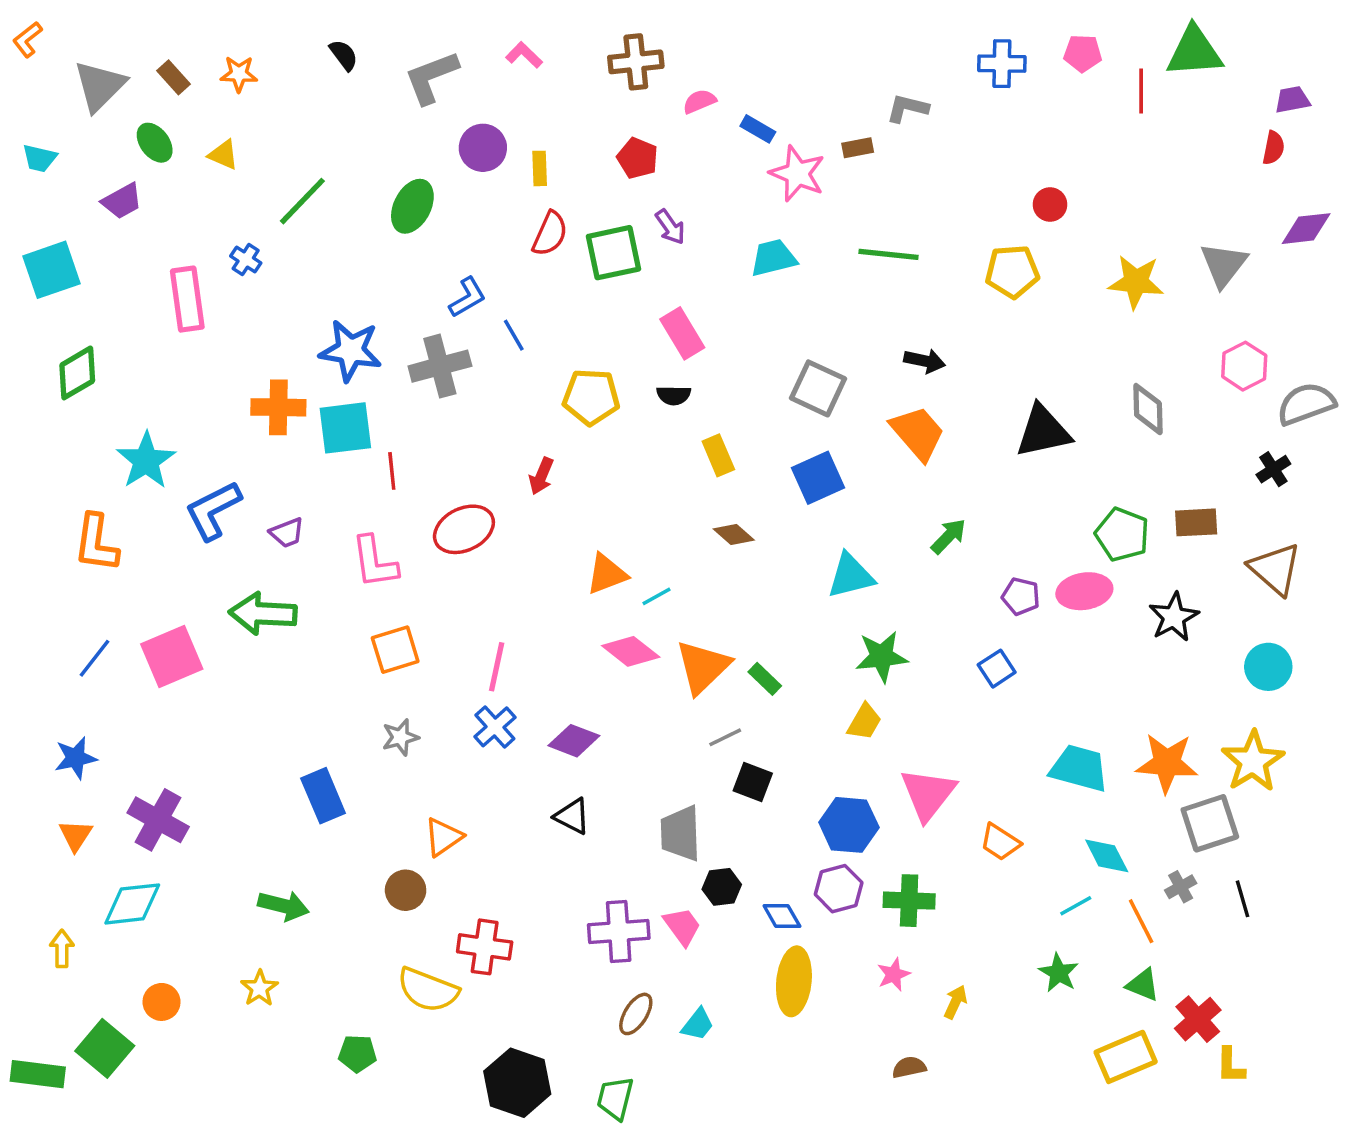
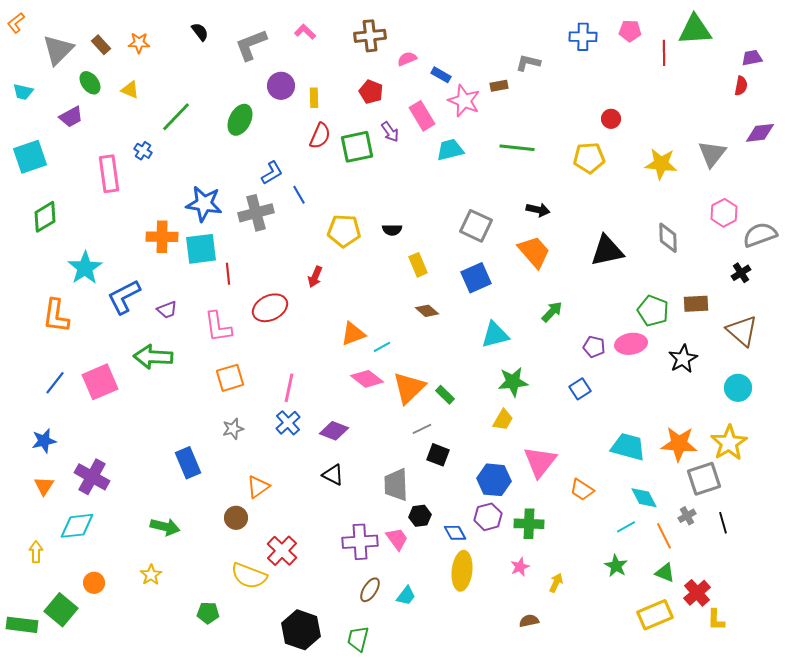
pink rectangle: (682, 333) -> (422, 116), moved
red cross: (485, 947) -> (282, 551), turned 36

